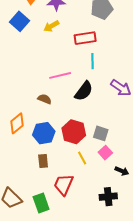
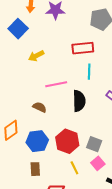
yellow arrow: (51, 26) -> (36, 56), moved
black semicircle: (84, 91) -> (79, 101), turned -40

